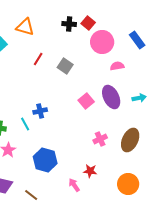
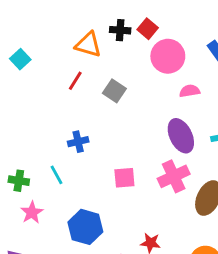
orange triangle: (25, 27) -> (88, 45), moved
pink square: (86, 101) -> (124, 178), moved, turned 35
blue cross: (40, 111) -> (78, 142), moved
pink cross: (100, 139) -> (174, 176), moved, size x1.5

